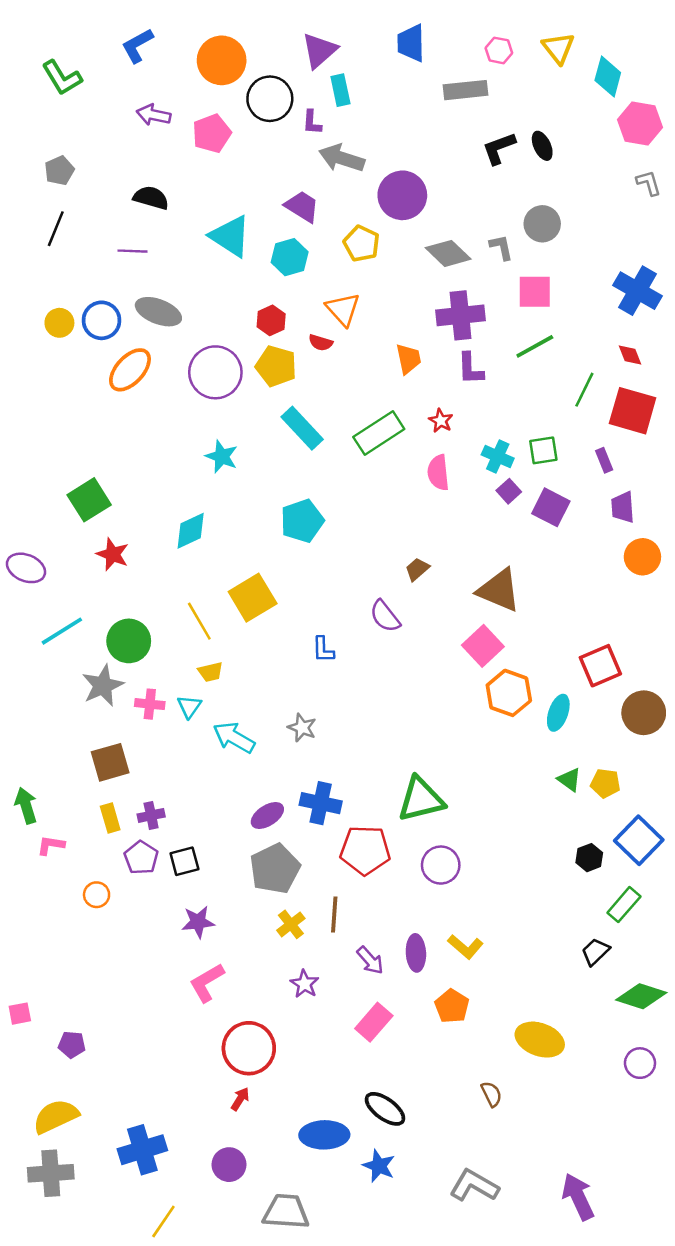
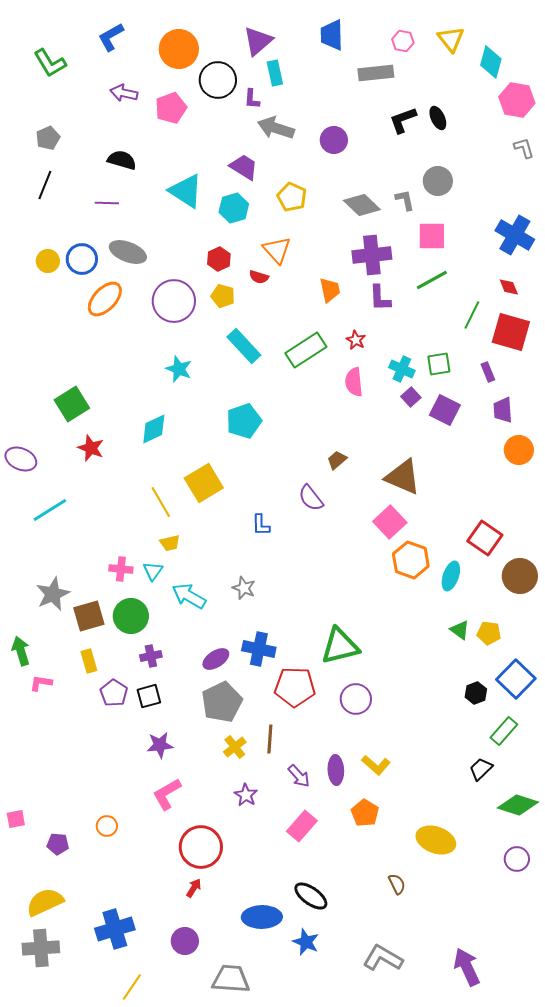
purple circle: (402, 195) -> (334, 140), moved, size x0.7
yellow pentagon: (276, 366) -> (223, 296), size x0.7
green circle: (129, 641) -> (131, 616), moved
red square: (600, 666) -> (485, 538), turned -32
gray star: (103, 686) -> (53, 594), moved
purple cross: (151, 815) -> (151, 656), moved
orange circle: (97, 895) -> (107, 826), moved

